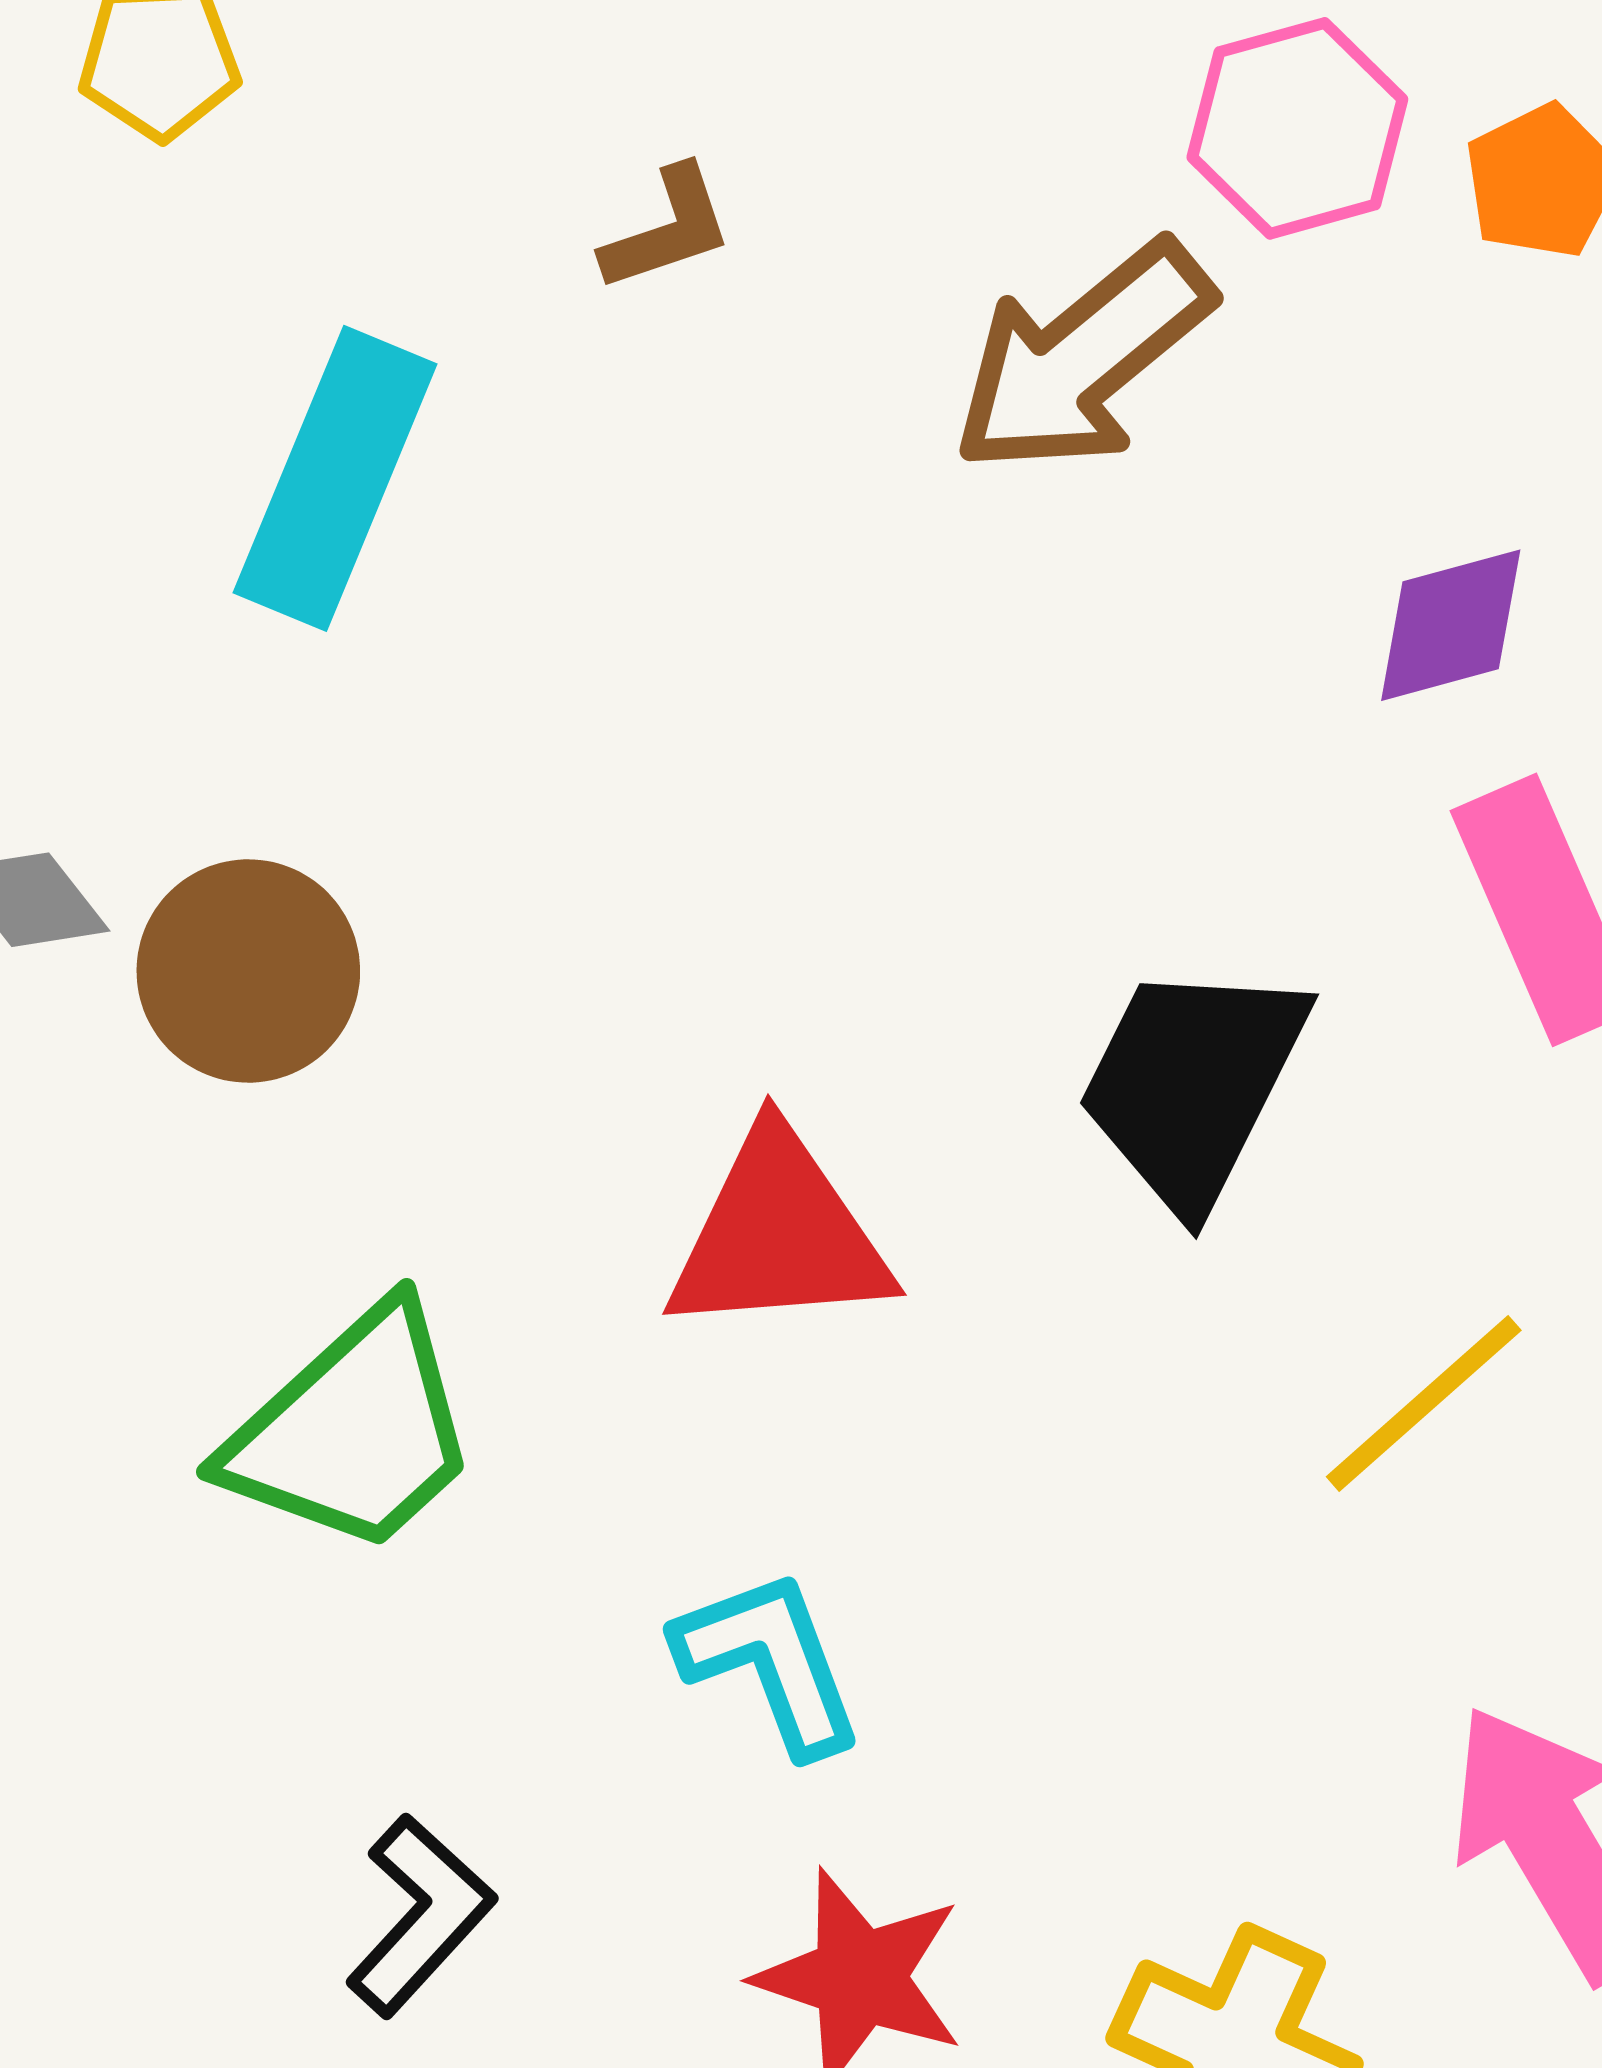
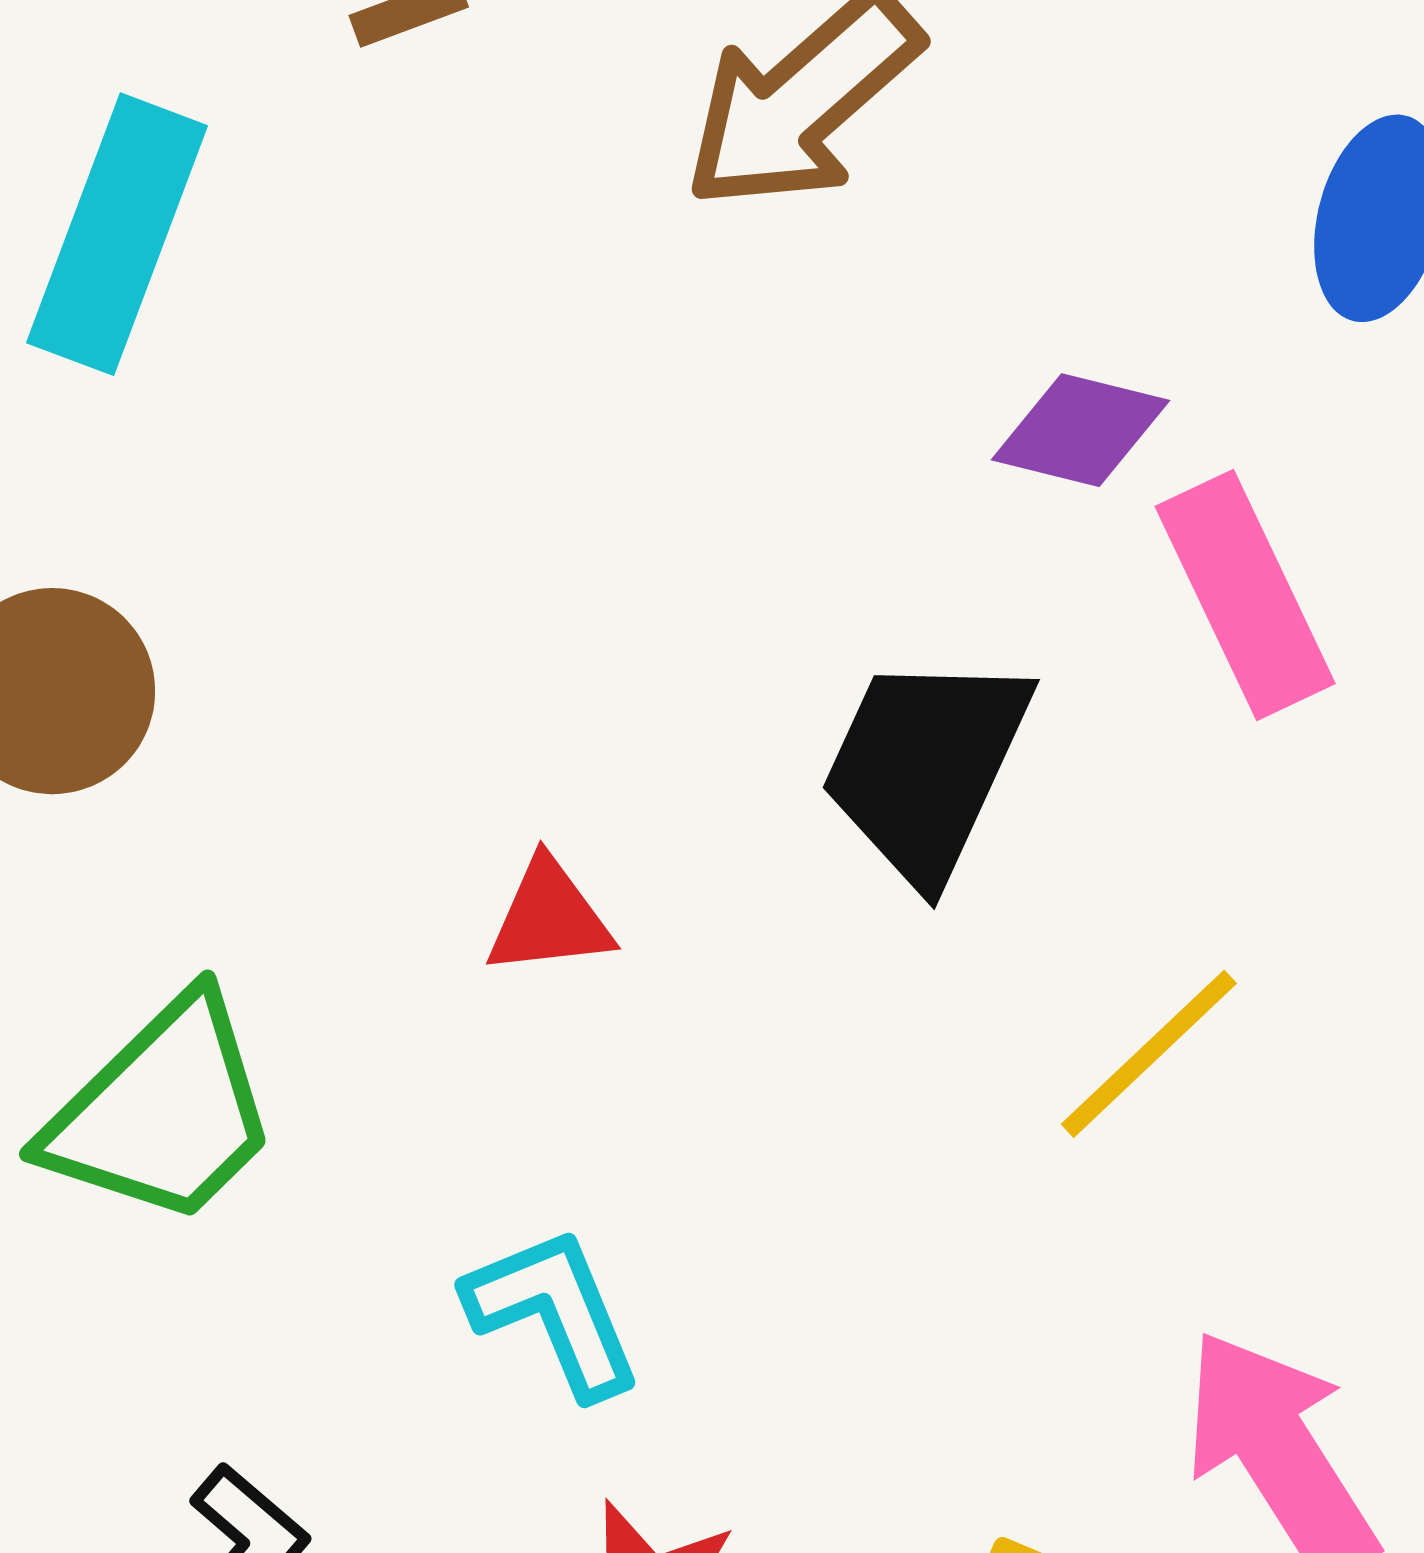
purple diamond: (1451, 625) -> (1080, 430), moved, turned 31
red triangle: (779, 1234) -> (549, 918), size x0.6

